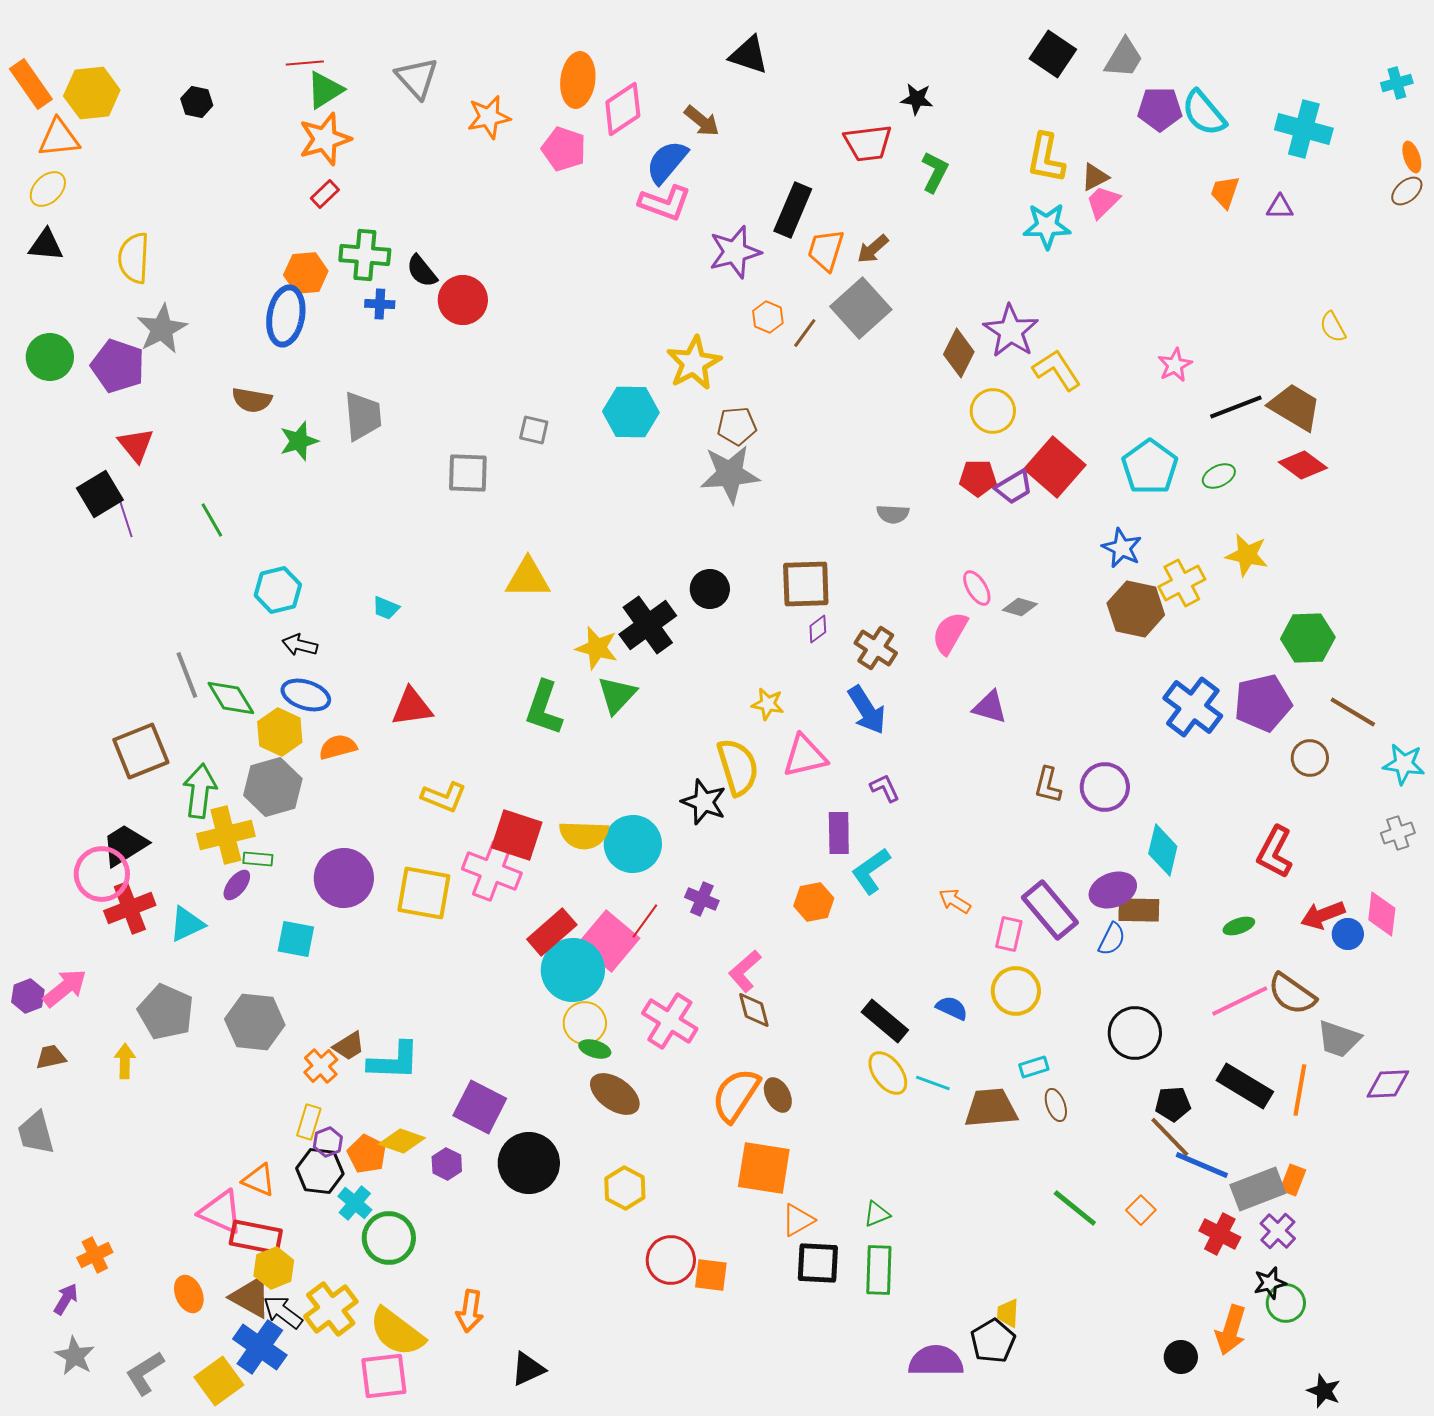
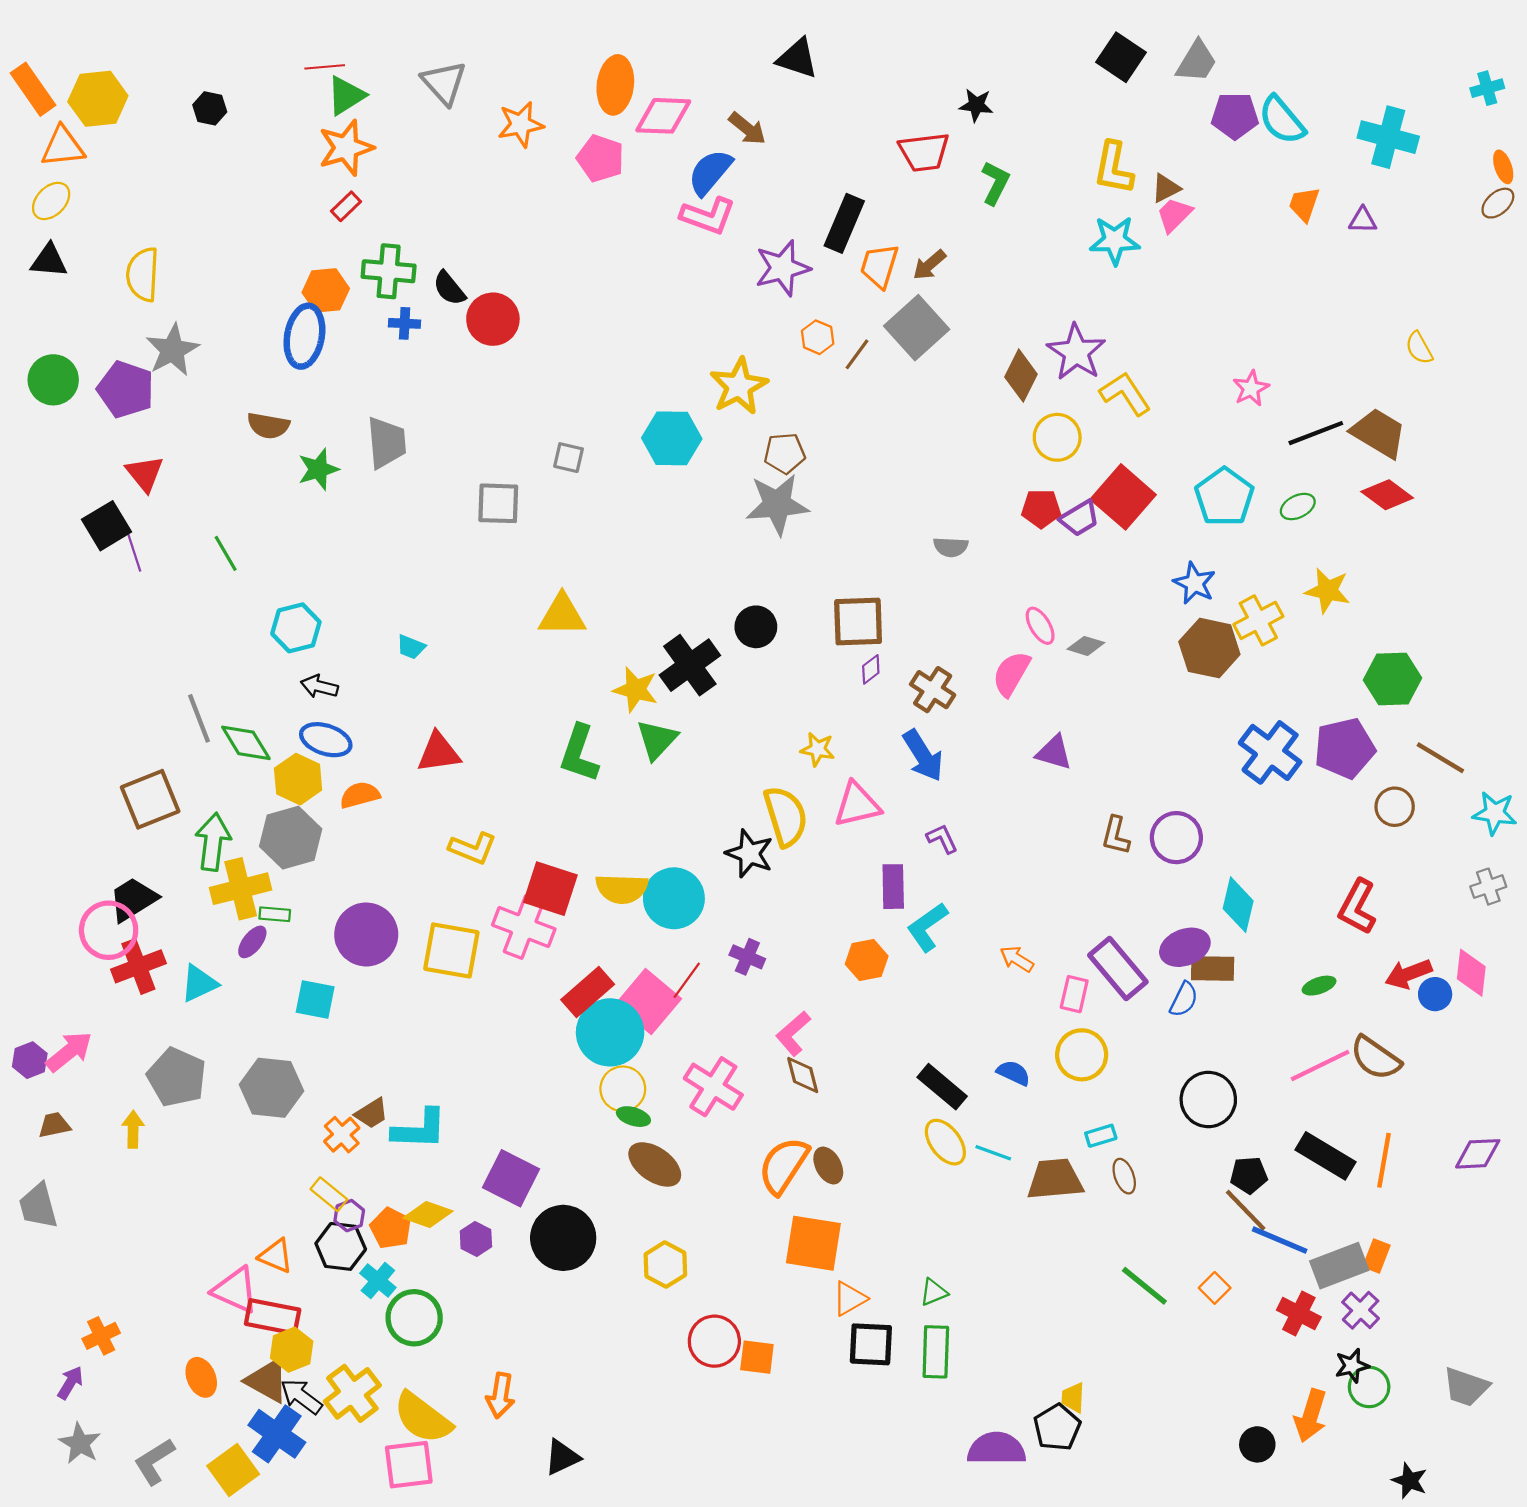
pink diamond: (623, 109) -> (663, 116), turned 36
gray trapezoid: (1339, 1039) -> (1466, 1387), moved
yellow rectangle: (309, 1122) -> (329, 1194), turned -68

